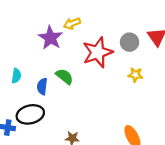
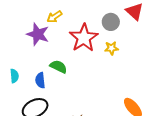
yellow star: (135, 75) -> (111, 48), moved

